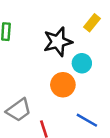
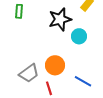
orange circle: (63, 85) -> (55, 65), moved

